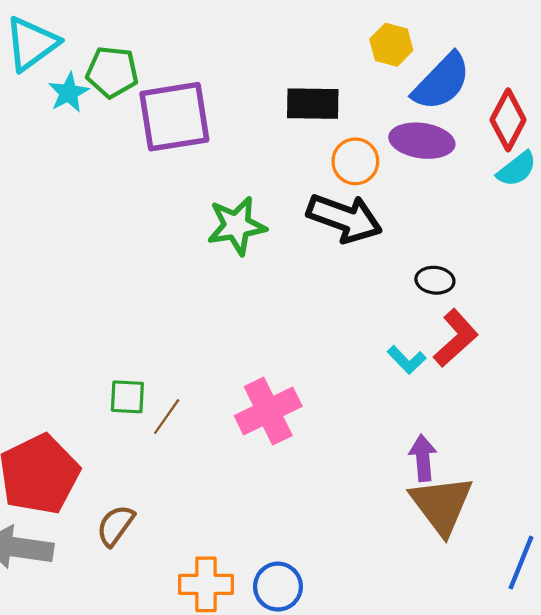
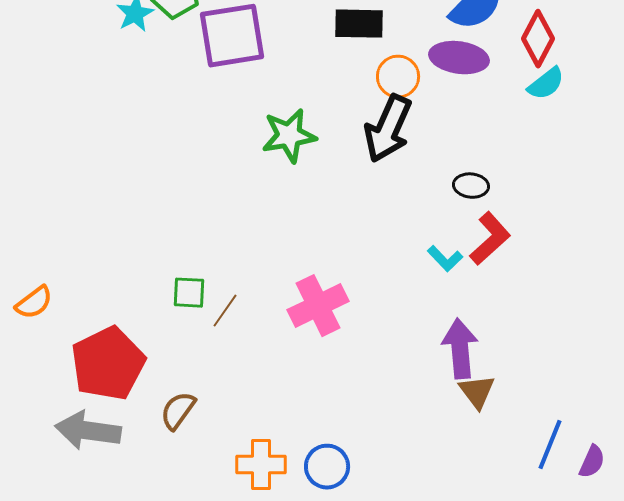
black arrow: (344, 218) -> (388, 129), turned 94
purple arrow: (423, 458) -> (460, 349), size x1.4
brown triangle: (441, 505) -> (477, 392), size x0.6

